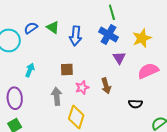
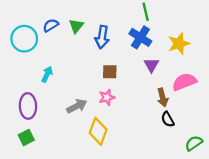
green triangle: (53, 27) -> (76, 26), turned 32
brown square: (67, 70) -> (110, 72), moved
brown arrow: (106, 86) -> (163, 97), moved
gray arrow: (57, 96) -> (77, 106), turned 66
black semicircle: (135, 104) -> (168, 119), turned 56

